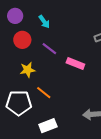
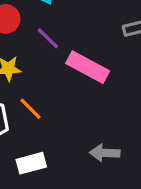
pink rectangle: (75, 63) -> (88, 67), size x1.4

